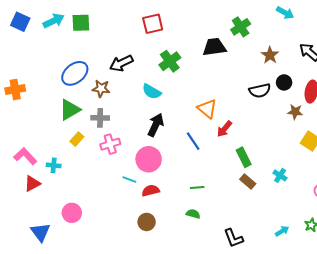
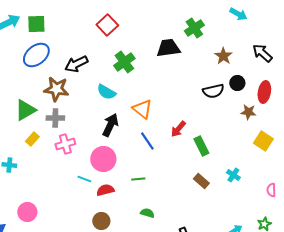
red square: (153, 24) -> (107, 25), turned -30
blue ellipse: (75, 73) -> (36, 55), moved
brown star: (101, 89) -> (56, 89), size x1.4
orange triangle: (207, 109) -> (142, 109), moved
green rectangle: (244, 157) -> (201, 146), moved
green line: (197, 188) -> (138, 179), moved

